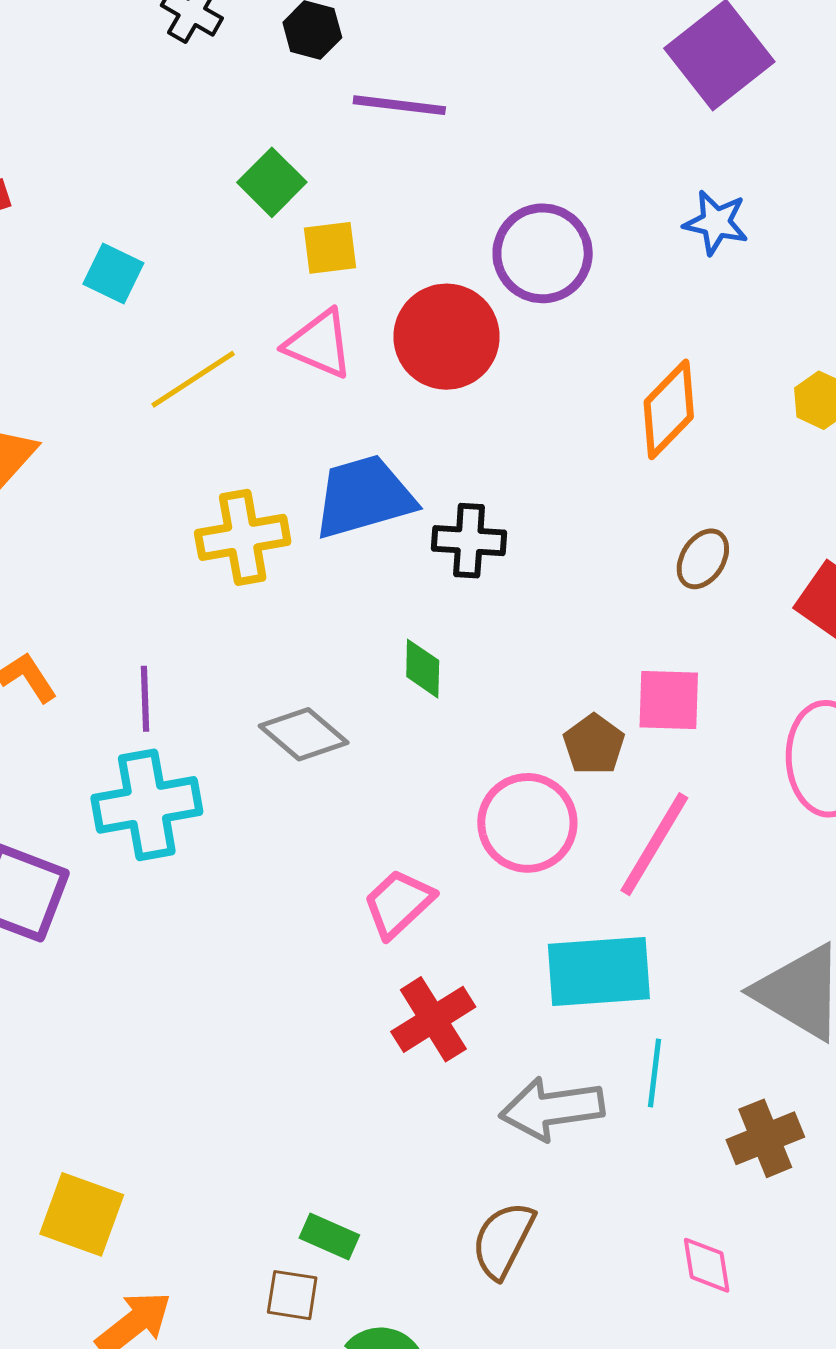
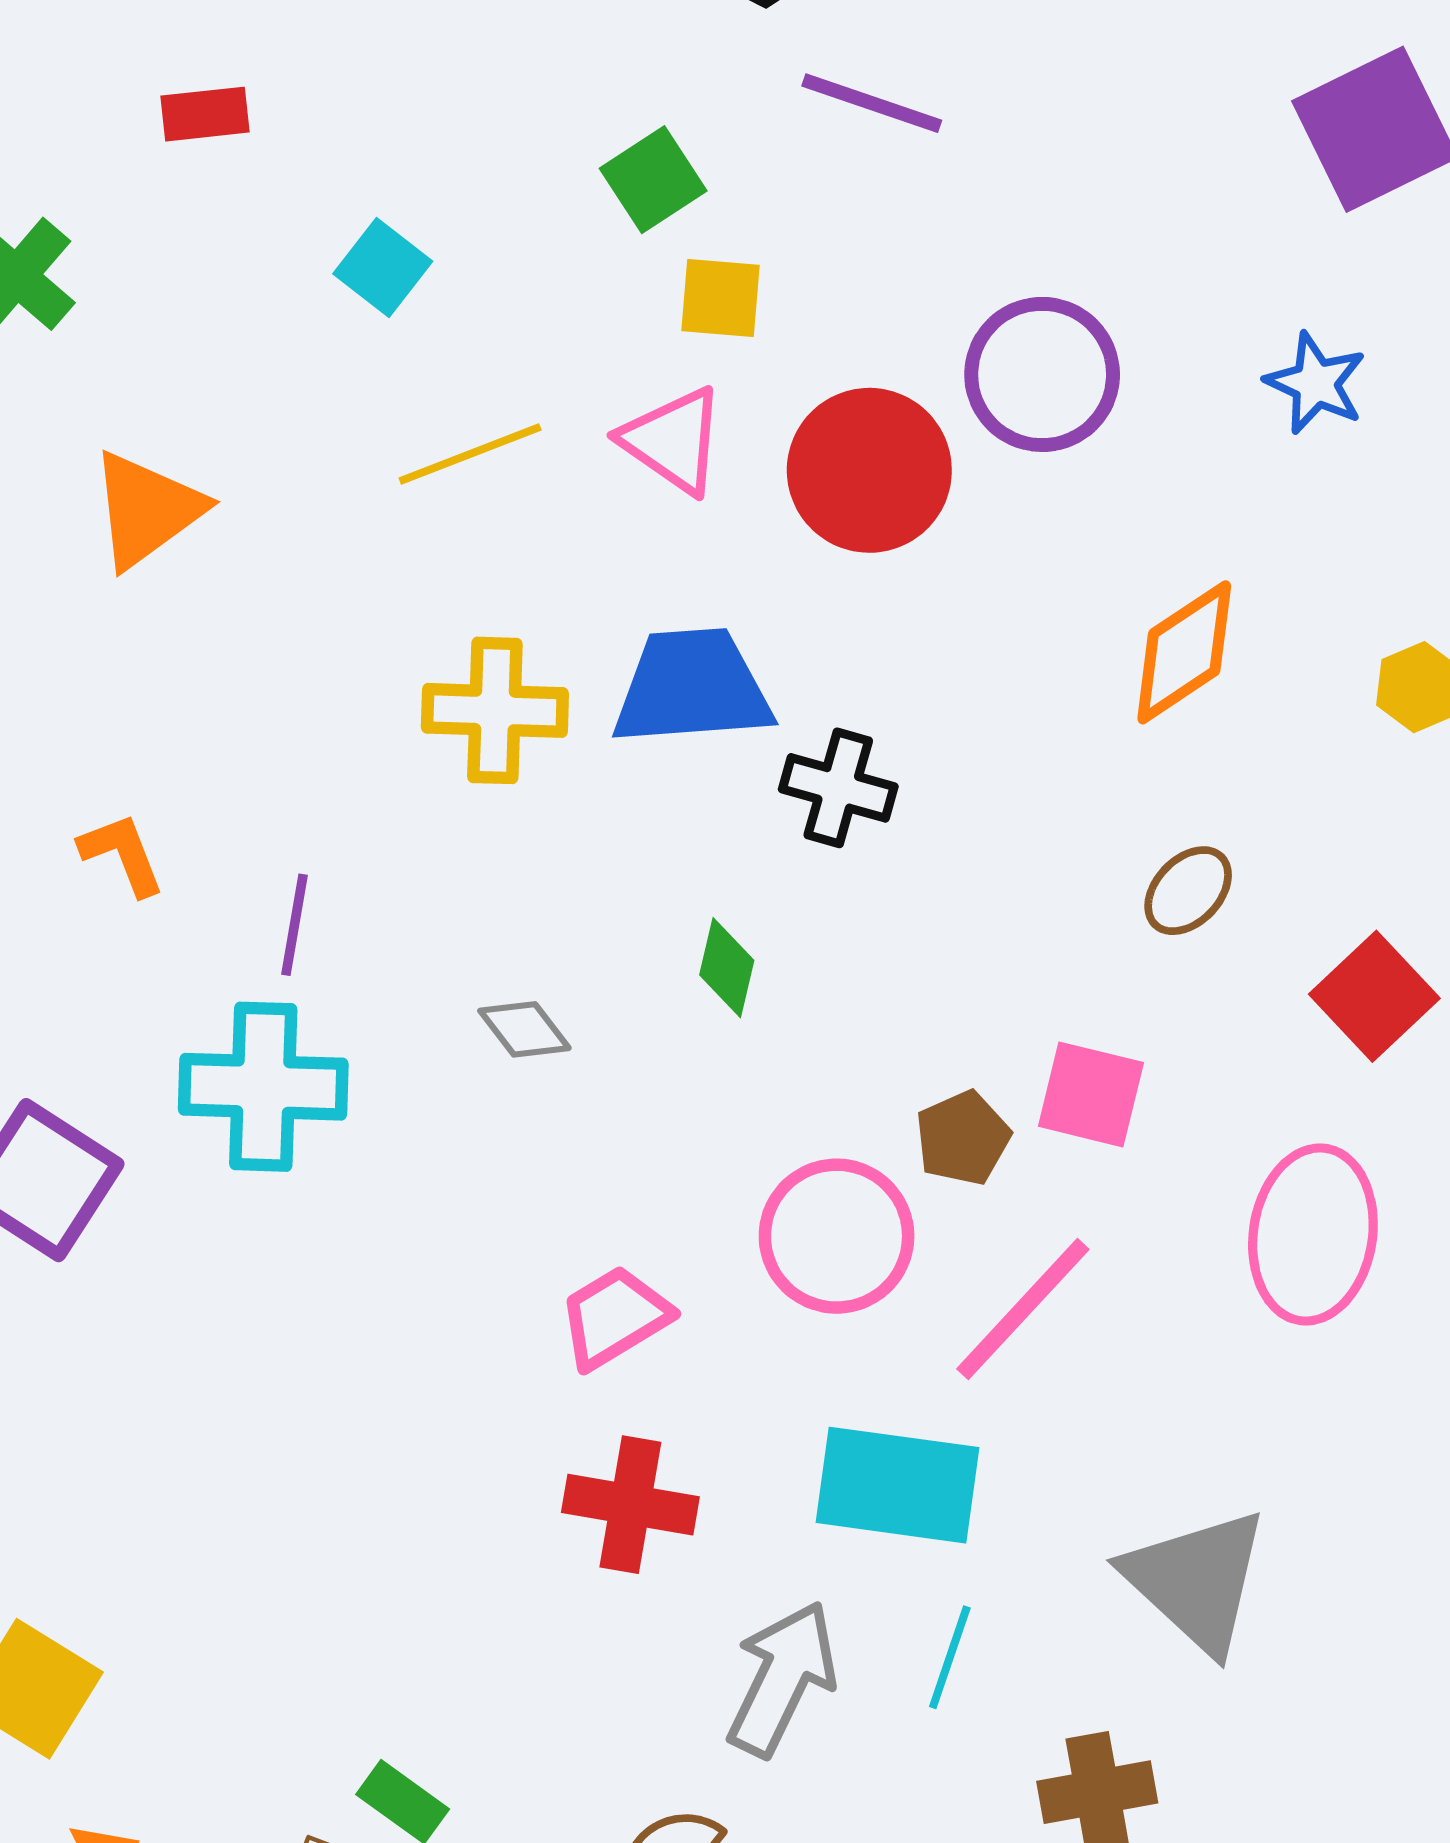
gray diamond: (304, 734) -> (524, 1029), size x0.7
red cross: (433, 1019) -> (630, 1505), turned 30
gray arrow: (552, 1109) -> (782, 1679), turned 112

